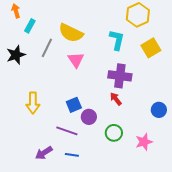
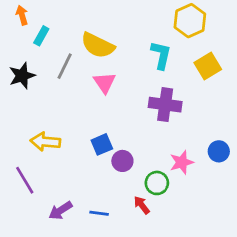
red arrow: (116, 99) -> (142, 205), moved
yellow arrow: (33, 103) -> (45, 142), turned 95
purple line: (67, 131) -> (25, 180), moved, turned 40
pink star: (144, 142) -> (182, 162), moved

